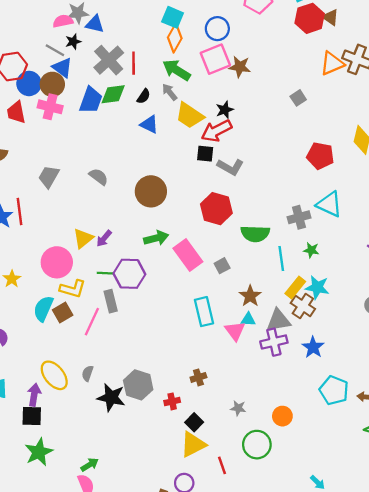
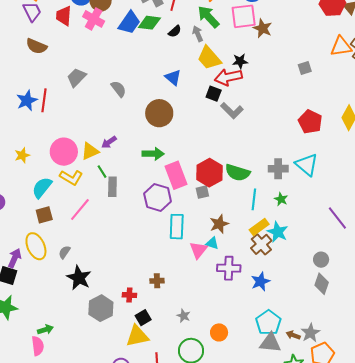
blue triangle: (149, 124) -> (173, 77), moved
red hexagon: (216, 209) -> (209, 173), moved
yellow triangle: (83, 238) -> (90, 151), moved
green line: (105, 273) -> (102, 172), turned 40
purple hexagon: (129, 274) -> (158, 197), moved
gray rectangle: (111, 301) -> (112, 187), moved
brown square: (63, 312) -> (44, 215), moved
gray triangle: (279, 320) -> (270, 343), moved
gray hexagon: (138, 385) -> (101, 308), moved

